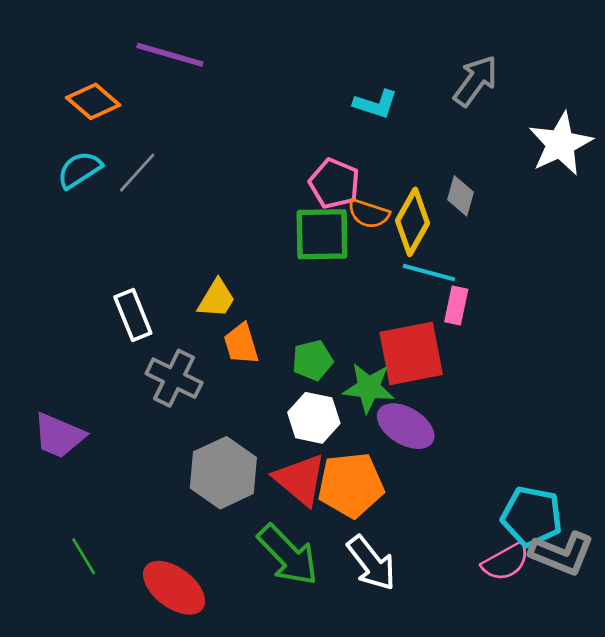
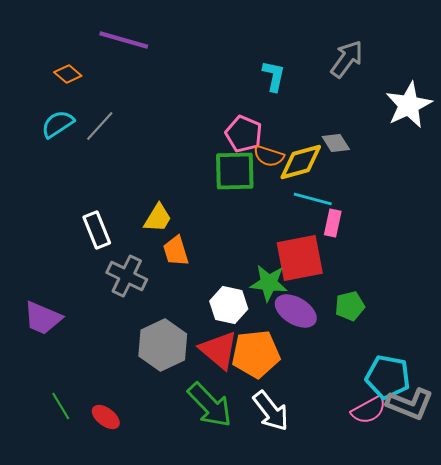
orange diamond: (93, 101) -> (68, 74), size x0.7
cyan L-shape: (375, 104) -> (274, 76), turned -96
gray diamond: (460, 196) -> (336, 143), turned -48
yellow diamond: (412, 222) -> (301, 162), turned 45
green pentagon: (312, 360) -> (350, 306), moved
red ellipse: (174, 588) -> (106, 417), moved, size x0.6

